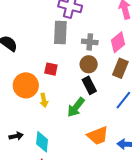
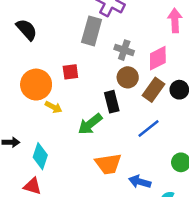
brown circle: (89, 64) -> (128, 77), moved
red square: (51, 69) -> (70, 72), turned -32
yellow arrow: (44, 100) -> (54, 107), turned -64

